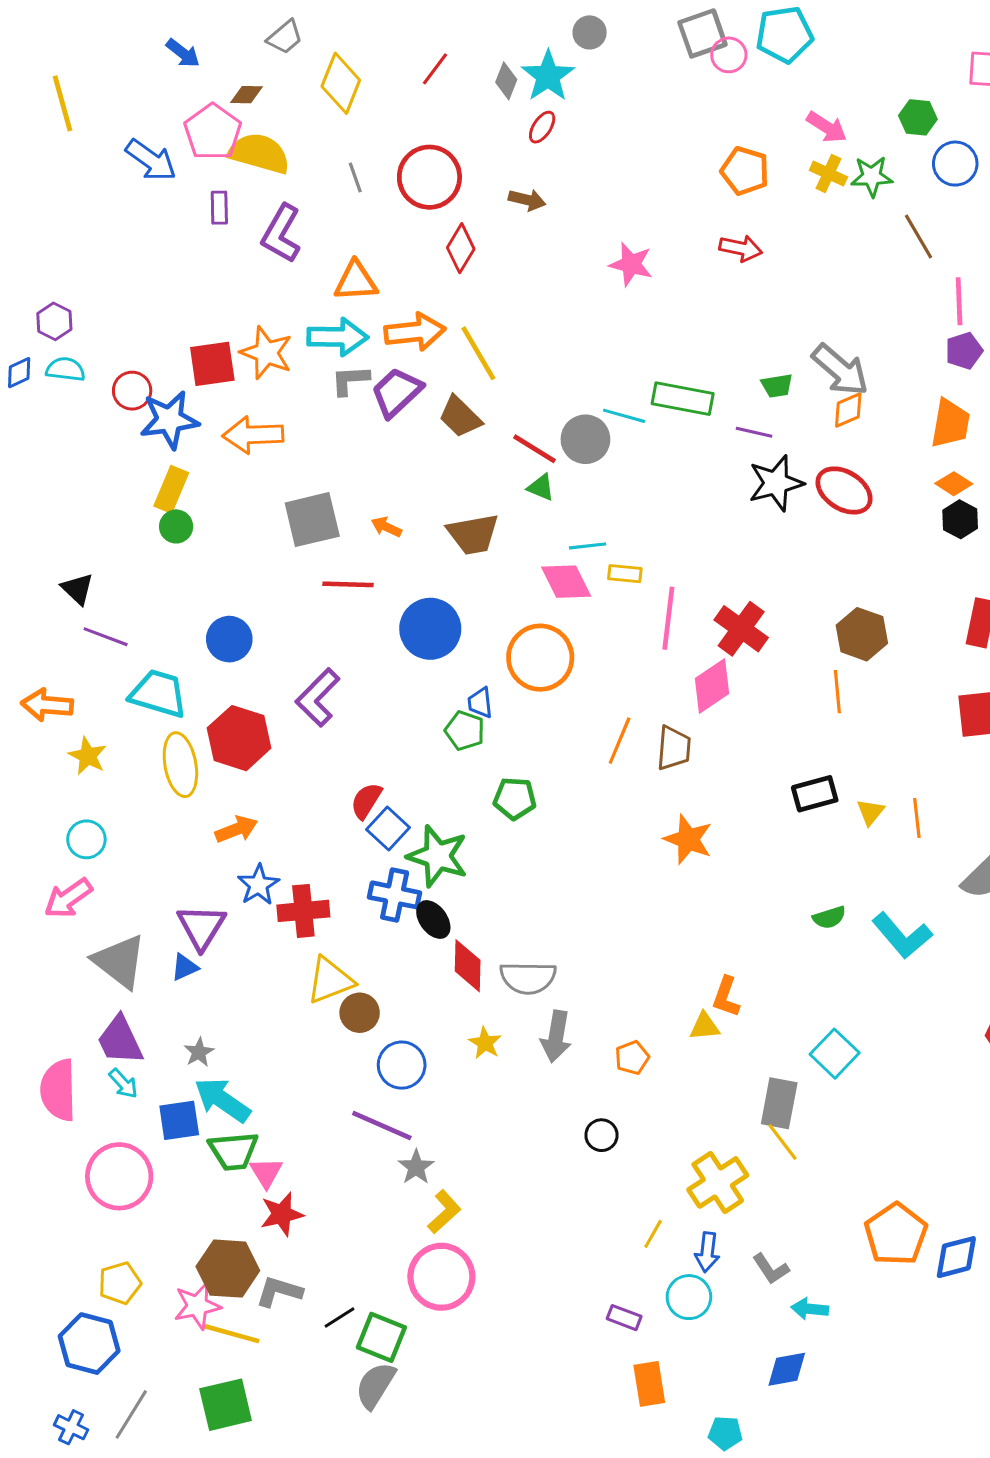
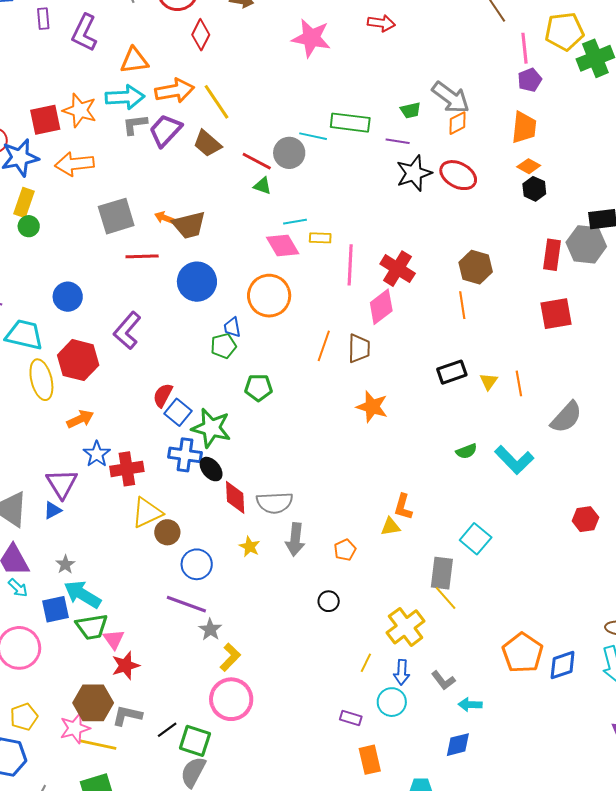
pink star: (631, 264) -> (311, 38), size x1.4
brown trapezoid: (473, 534) -> (189, 225), moved
green pentagon: (465, 731) -> (224, 346), turned -30

